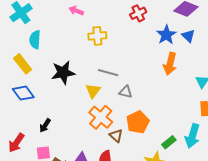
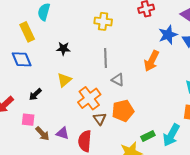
orange arrow: (170, 64) -> (151, 61), moved
black star: (63, 73) -> (63, 49), size x0.6
gray line: (108, 73) -> (105, 58), turned 60
yellow triangle: (93, 91) -> (64, 80), moved

